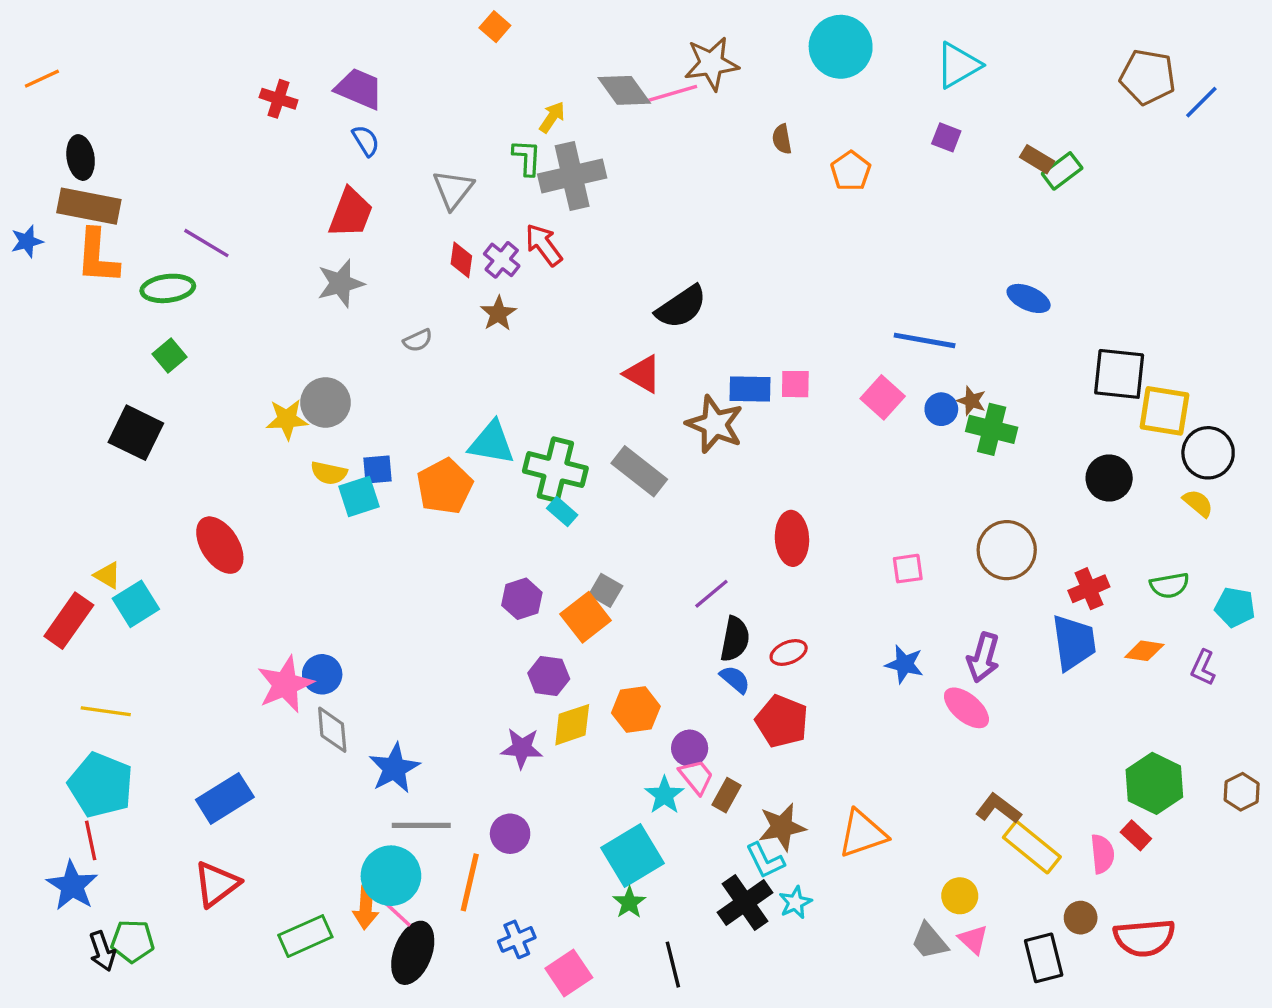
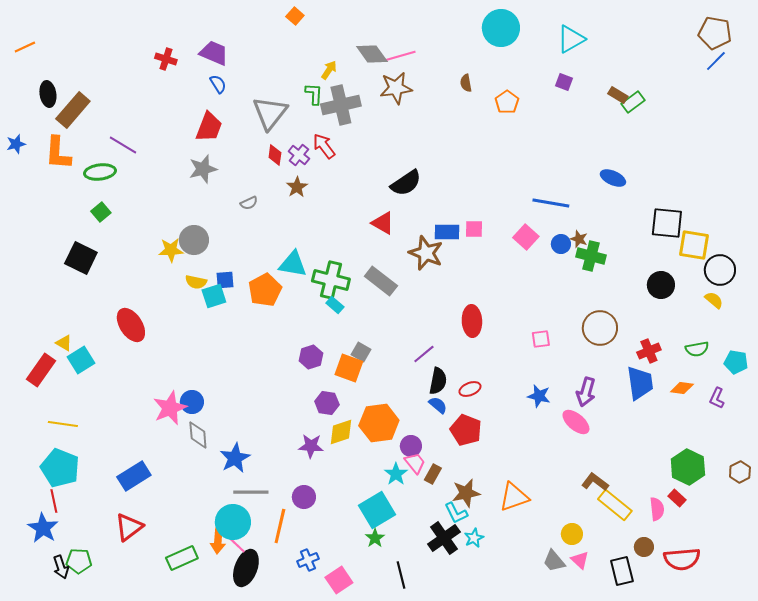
brown star: (711, 64) -> (396, 88), moved
brown pentagon: (1148, 77) -> (715, 33), moved
gray triangle: (453, 189) -> (270, 113), size x1.4
brown rectangle: (89, 206) -> (73, 110), moved, turned -60
orange square: (586, 617) -> (349, 368), turned -32
orange hexagon: (636, 710) -> (379, 423), size x1.4

